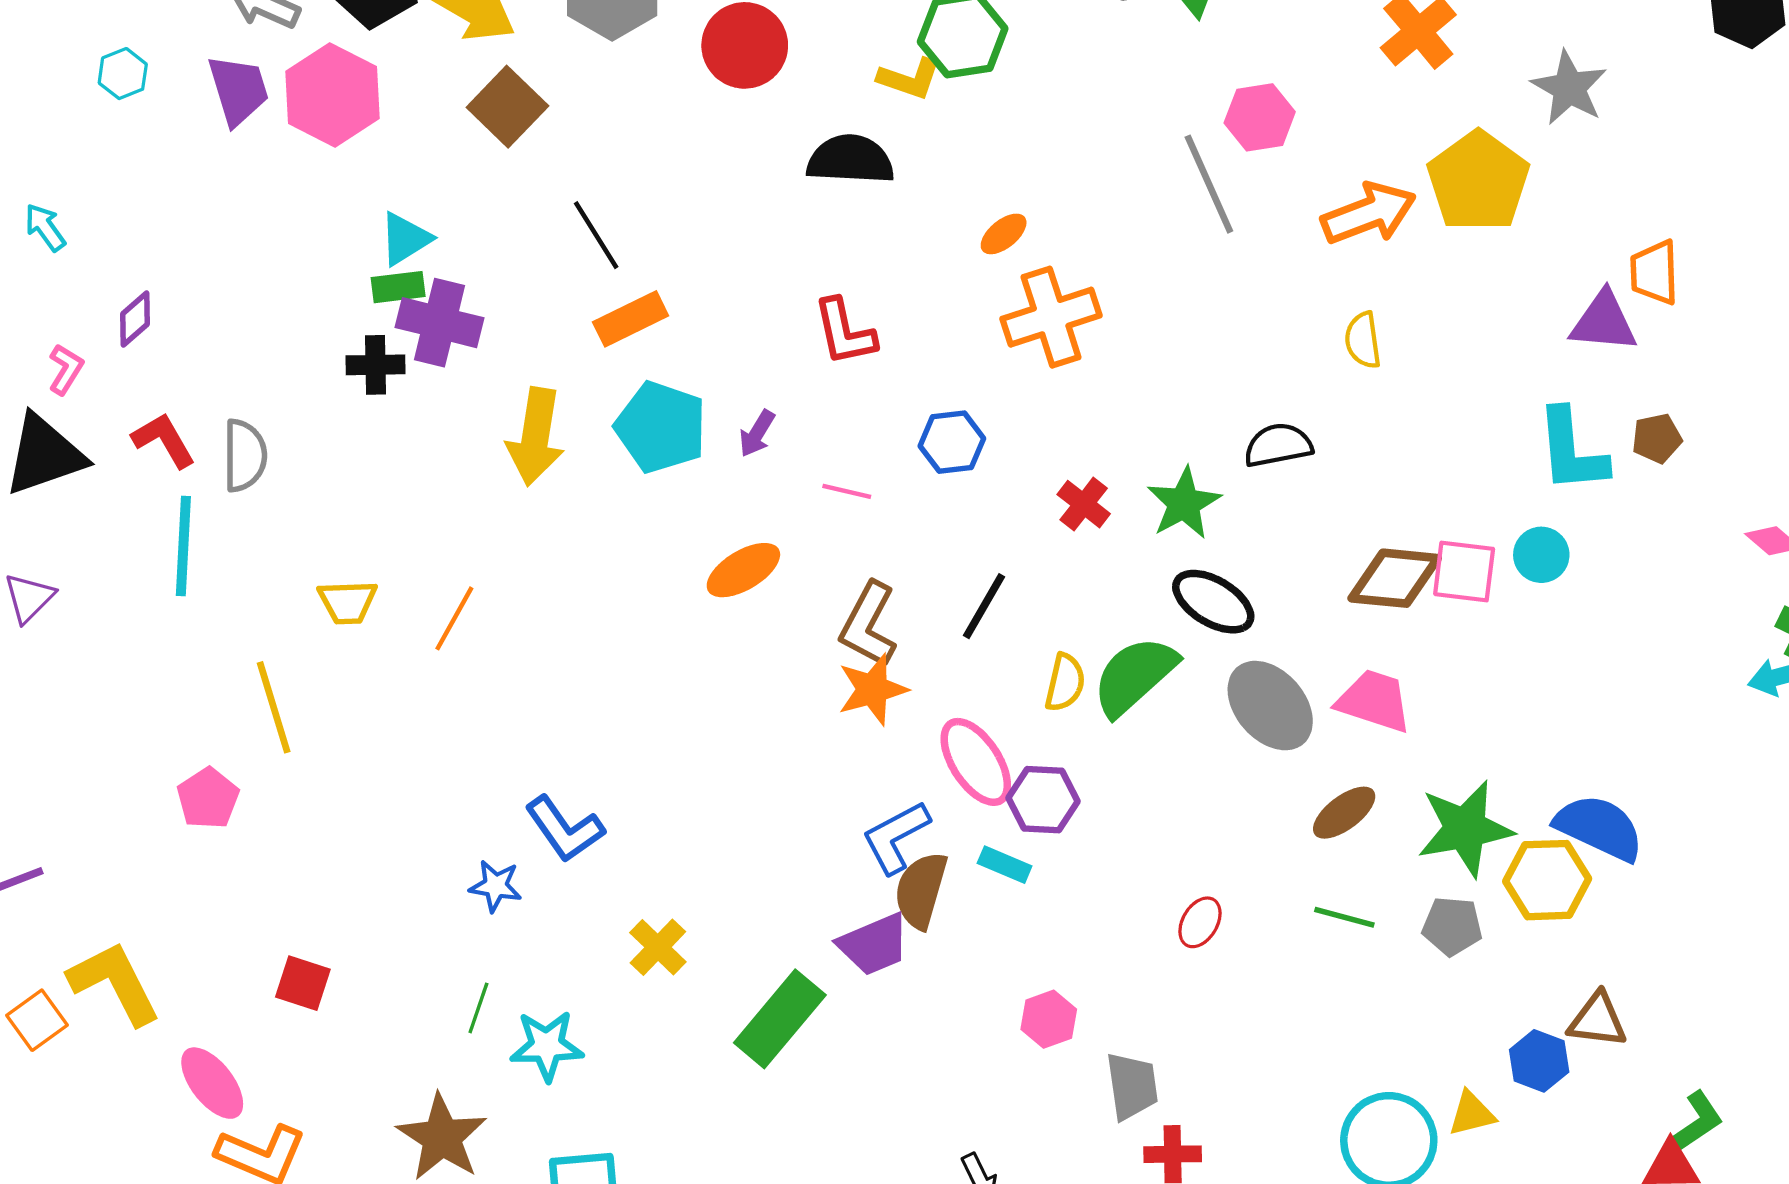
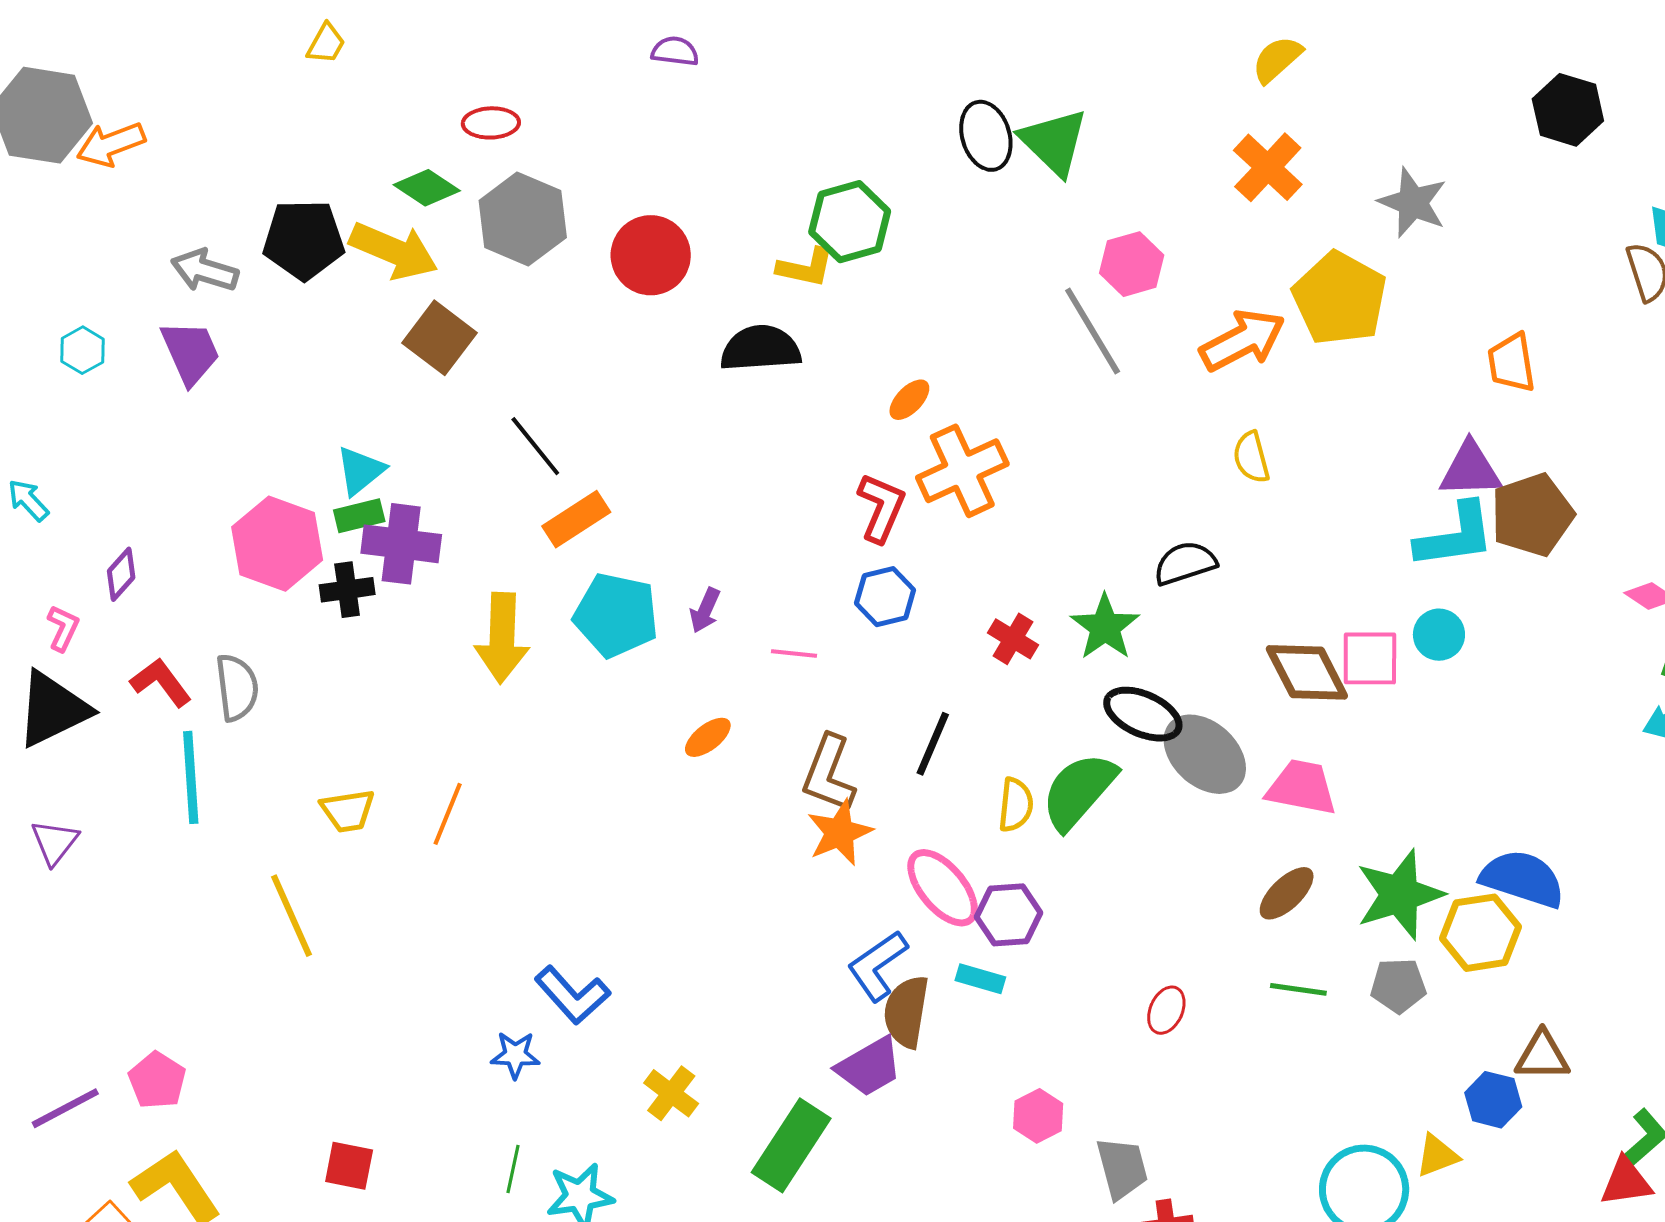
pink hexagon: (332, 95) -> (277, 544), moved
purple triangle: (1604, 322) -> (1470, 470), moved
red L-shape: (845, 332) -> (881, 508), moved, turned -138
brown pentagon: (1657, 438) -> (1532, 515), size x1.8
cyan L-shape: (1572, 451) -> (1455, 536), turned -86
orange ellipse: (743, 570) -> (708, 737), size x0.7
brown diamond: (1395, 578) -> (1307, 672), turned 64
gray ellipse: (1270, 706) -> (1205, 754), moved
pink pentagon: (208, 798) -> (157, 1080), moved

